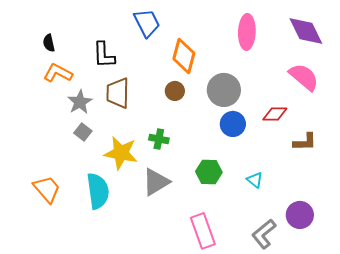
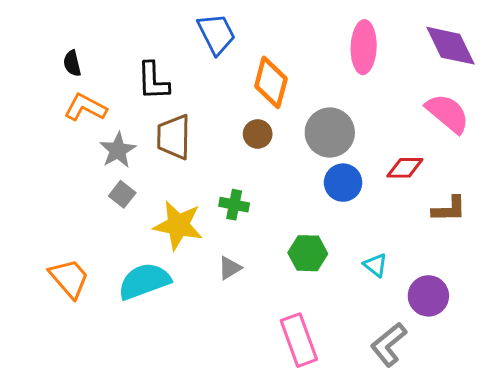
gray triangle: (156, 182) -> (230, 268), size x0.6
cyan semicircle: (98, 191) -> (144, 281), turned -102
purple circle: (300, 215) -> (428, 296), moved

